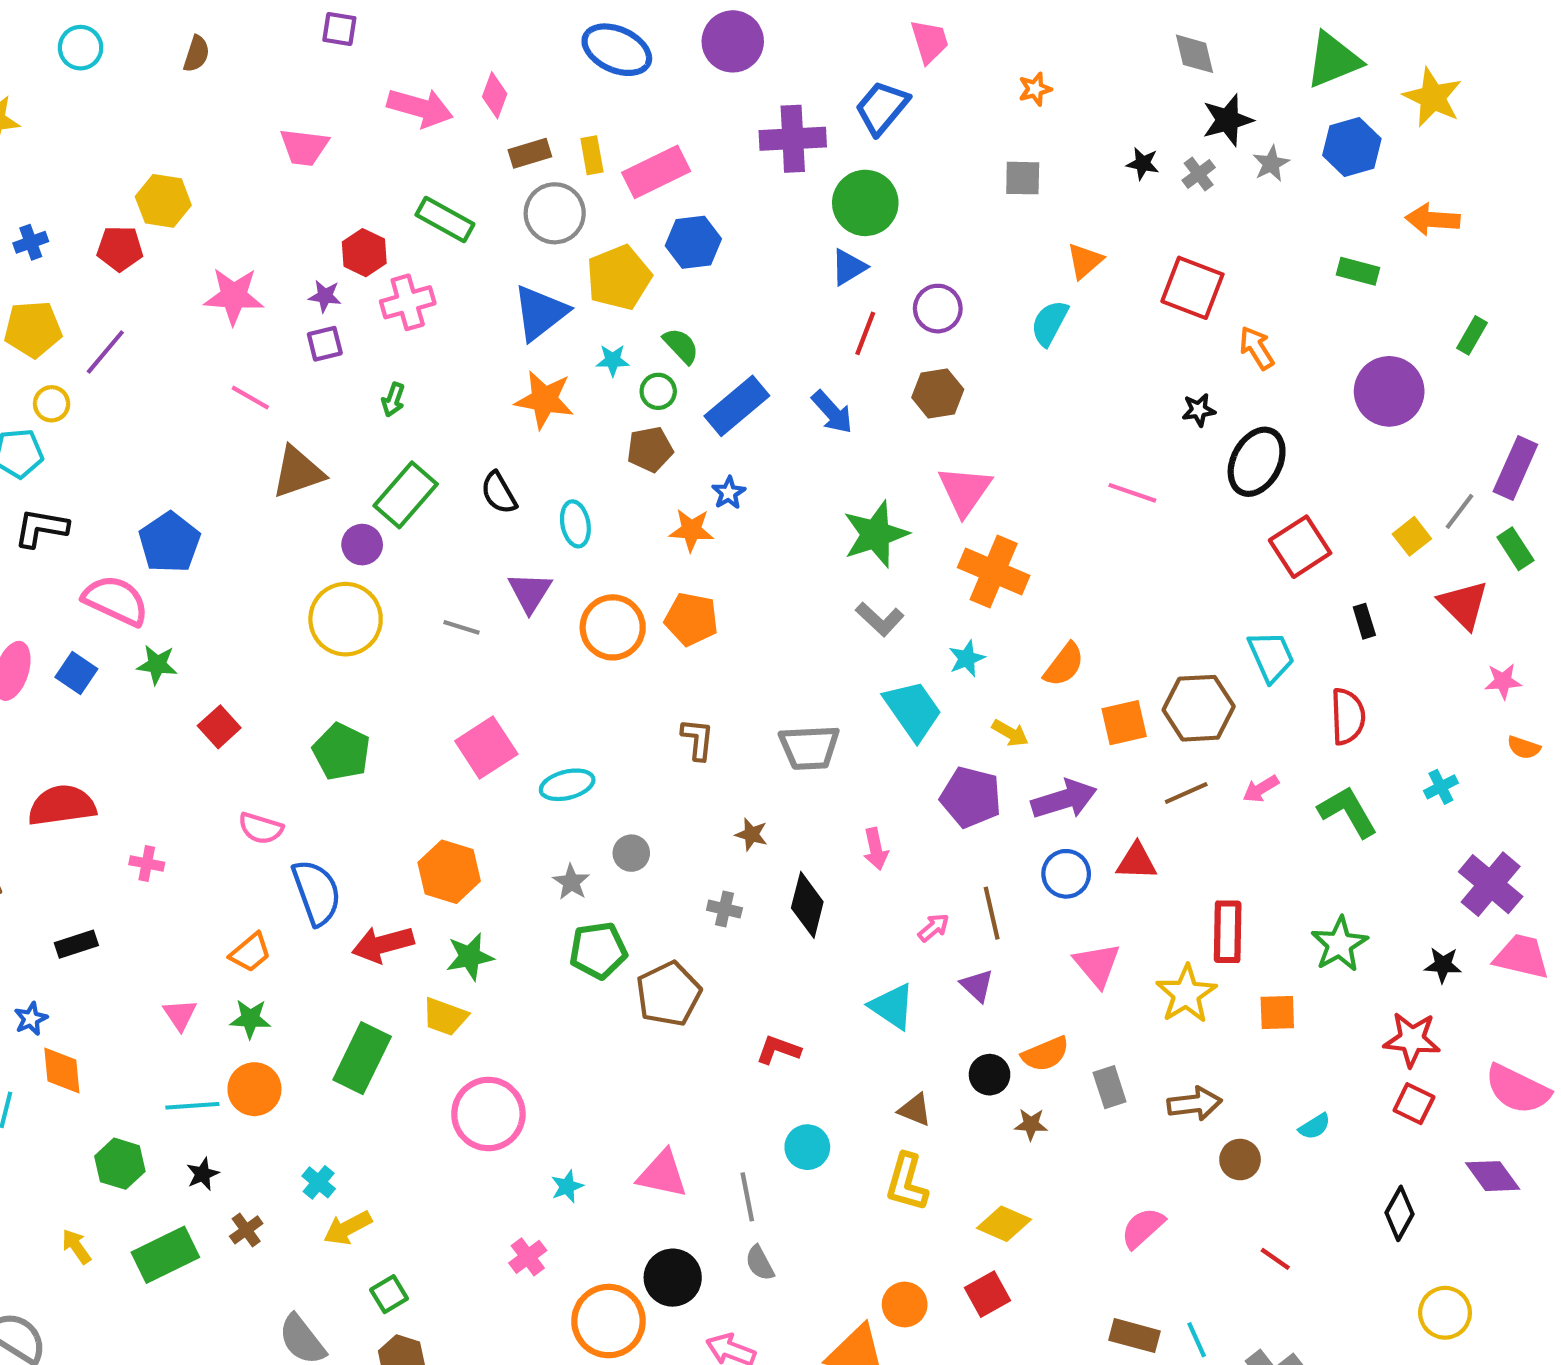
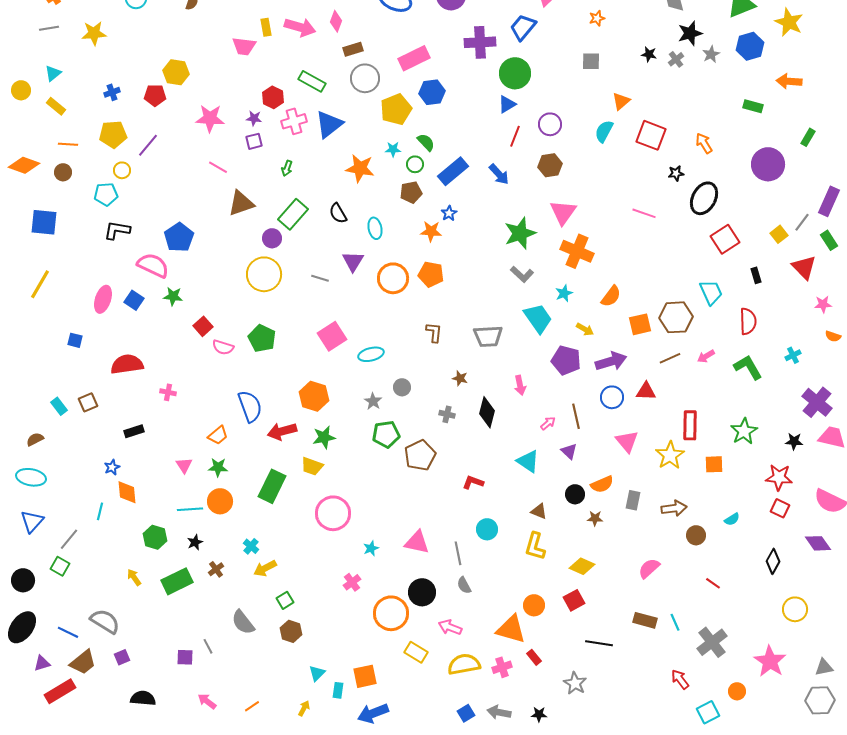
yellow rectangle: (592, 155) -> (266, 27), moved
red square: (1192, 288) -> (651, 135), moved
blue triangle: (540, 313) -> (329, 124), moved
pink semicircle: (261, 828) -> (223, 347), moved
gray rectangle: (1110, 1087) -> (633, 500), turned 30

